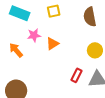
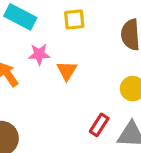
orange triangle: (52, 44) -> (67, 71), turned -32

